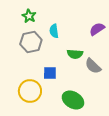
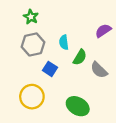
cyan semicircle: (54, 31) -> (64, 42), moved
green semicircle: (75, 54) -> (80, 57), turned -63
blue square: (50, 73) -> (50, 69), moved, turned 32

